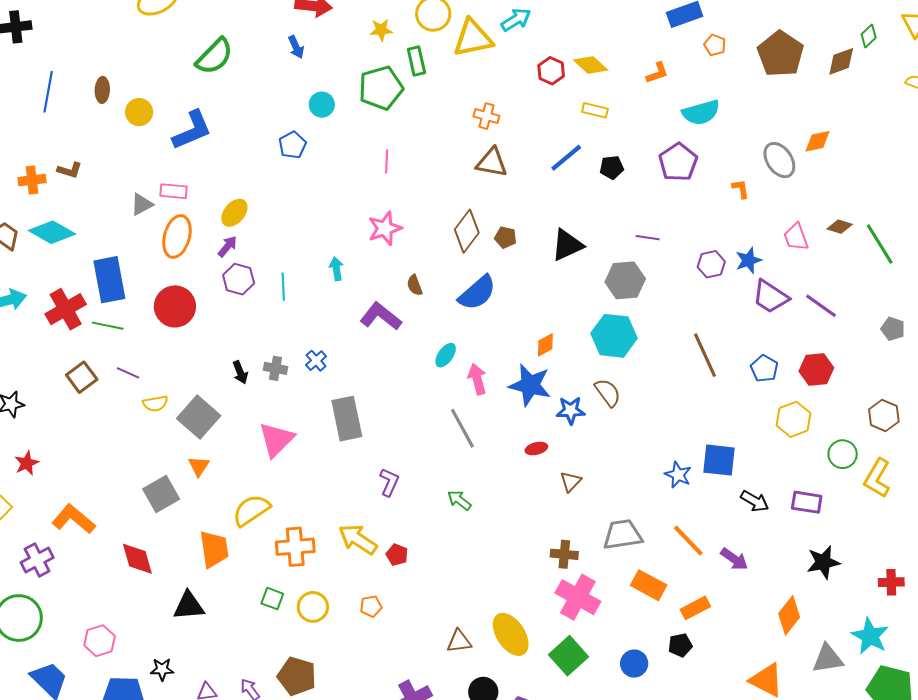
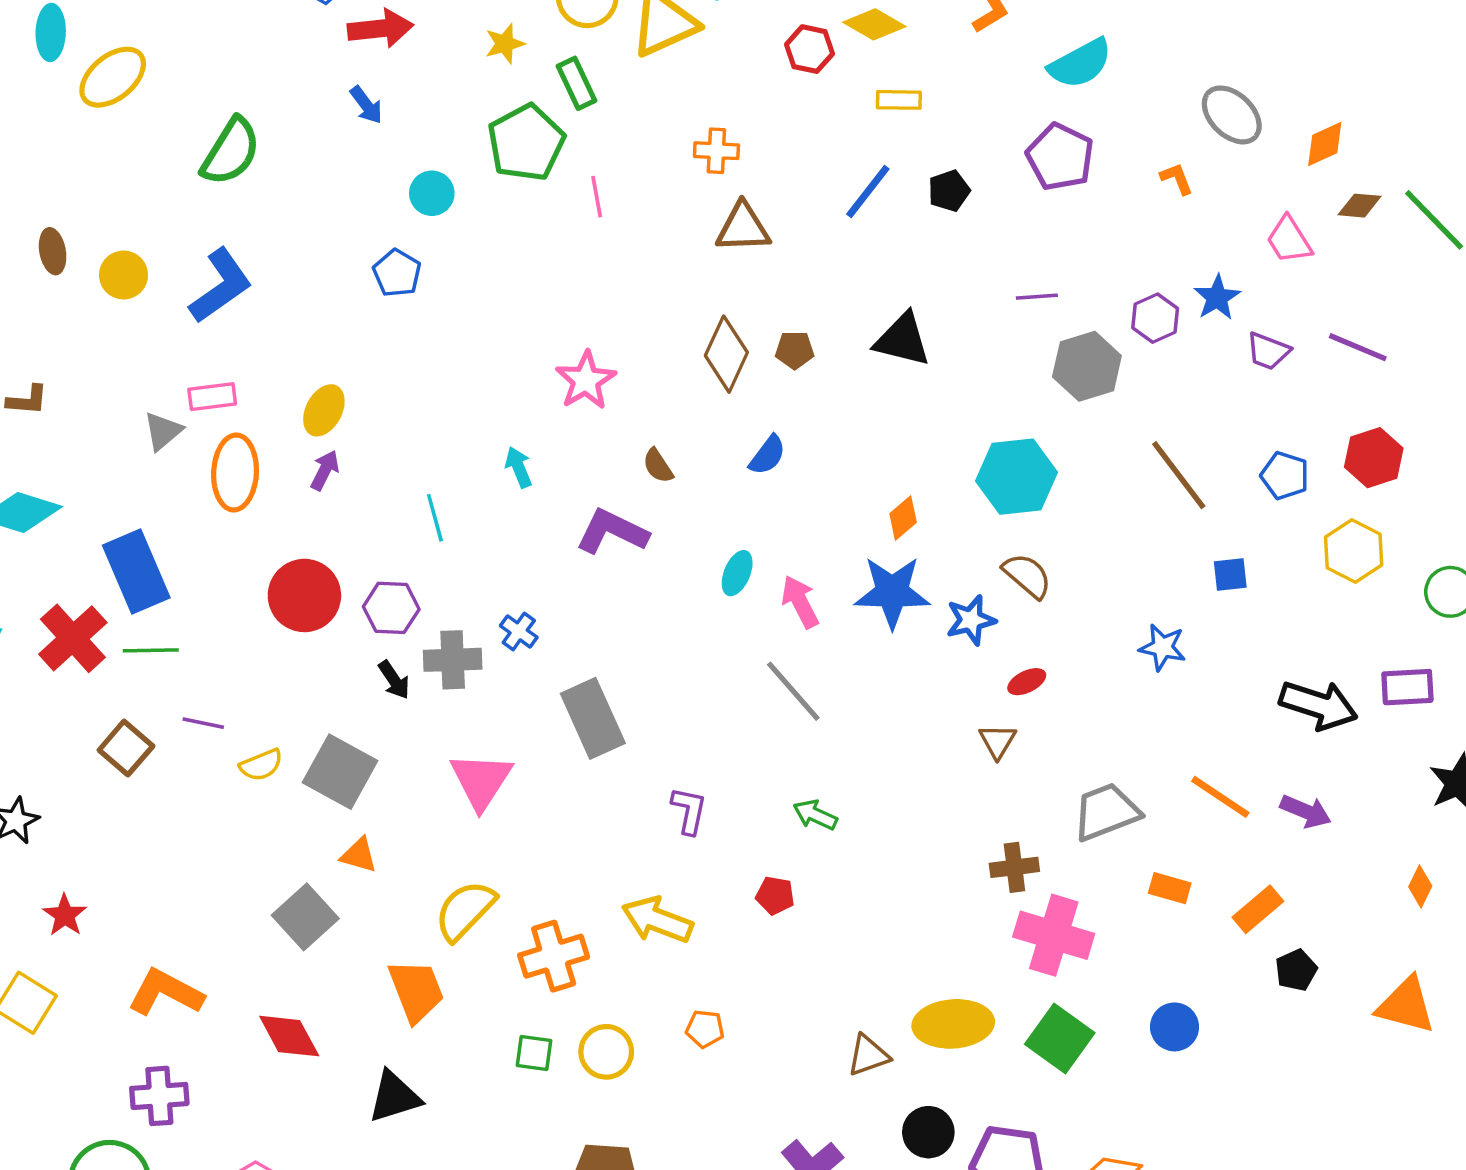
orange diamond: (818, 141) -> (1325, 144), moved
pink line: (387, 161) -> (597, 197), moved
black triangle: (567, 245) -> (902, 340), turned 51
purple hexagon: (239, 279) -> (391, 608), moved
gray hexagon: (625, 280) -> (1087, 366), moved
blue semicircle: (477, 293) -> (767, 455), size x0.6
purple trapezoid: (770, 297) -> (1268, 351), size x0.7
red circle: (175, 306) -> (304, 595), moved
gray cross: (276, 368) -> (453, 660), size x1.4
red ellipse: (536, 449) -> (1027, 682), moved
blue square: (719, 460) -> (1230, 574), moved, size x0.6
orange triangle: (199, 466) -> (359, 855), turned -35
blue star: (678, 475) -> (1162, 647), moved
black arrow: (755, 501) -> (1318, 705), size x1.5
red pentagon: (397, 555) -> (775, 896), moved
purple cross: (37, 560) -> (159, 1096), moved, turned 36
orange rectangle: (649, 585) -> (1170, 888), size x0.7
orange pentagon: (371, 606) -> (705, 1029), turned 30
orange diamond: (789, 615) -> (1420, 886), size x0.6
yellow ellipse: (511, 634) -> (953, 1024), turned -48
black pentagon: (680, 645) -> (1296, 970), moved

